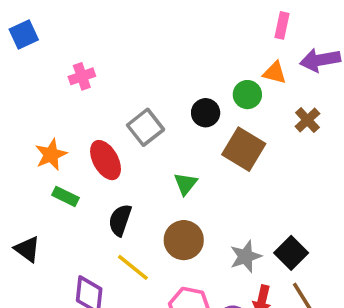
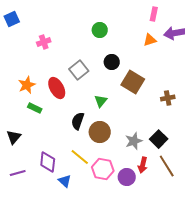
orange triangle: (275, 73) -> (150, 40), turned -32
green circle: (247, 95) -> (100, 30), moved
brown cross: (307, 120) -> (168, 98), moved, turned 32
black semicircle: (120, 220) -> (78, 121), moved
black triangle: (27, 249) -> (14, 137), turned 35
yellow line: (133, 267) -> (80, 157), moved

